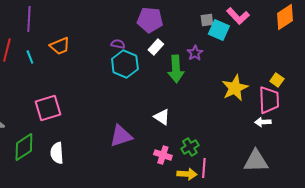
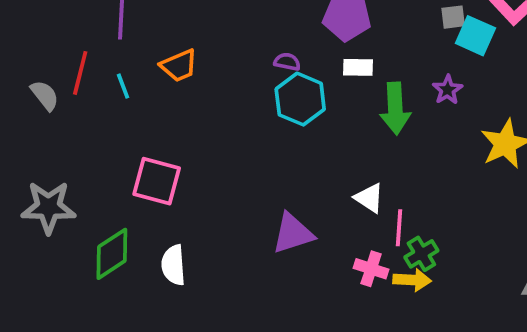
white rectangle: (156, 47) -> (358, 67), turned 49
purple star: (195, 53) -> (447, 90), moved
pink square: (48, 108) -> (157, 181), turned 32
pink line: (204, 168) -> (399, 228), moved
yellow arrow: (187, 174) -> (412, 280), moved

